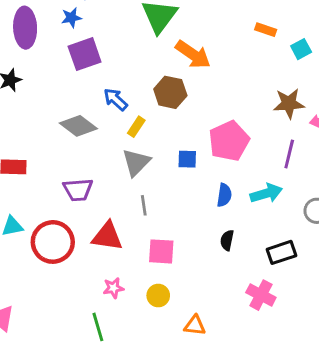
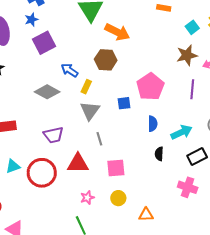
cyan square: (301, 49) -> (192, 27), moved
cyan arrow: (266, 193) -> (181, 132), moved

